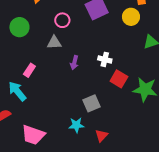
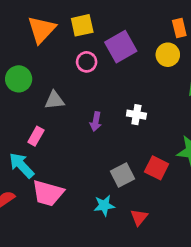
pink circle: (62, 20) -> (87, 62), moved
gray triangle: (54, 43) -> (54, 100), moved
red square: (119, 79) -> (157, 168), moved
pink trapezoid: (33, 135) -> (48, 193), moved

